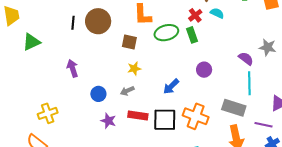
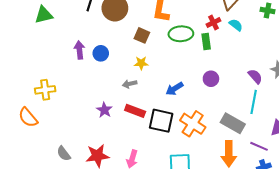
blue circle: (98, 94) -> (101, 53), moved

